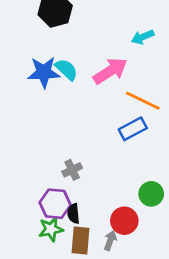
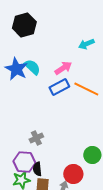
pink arrow: (110, 71) -> (63, 68), size x0.7
blue star: (44, 72) -> (16, 69), turned 30
blue rectangle: (133, 129) -> (59, 87), moved

